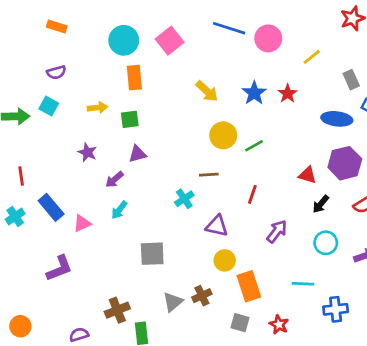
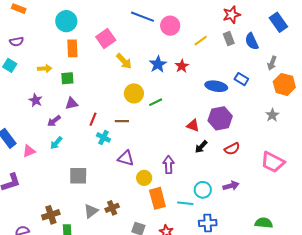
pink square: (170, 41) -> (106, 39), moved
gray rectangle: (351, 80) -> (229, 39), moved
red line: (252, 194) -> (93, 119), moved
cyan cross: (184, 199) -> (103, 137), turned -32
purple arrow: (277, 231) -> (169, 165), turned -42
cyan circle: (326, 243) -> (203, 190), moved
yellow circle: (225, 260) -> (144, 178), moved
orange rectangle: (249, 286) -> (157, 198), moved

